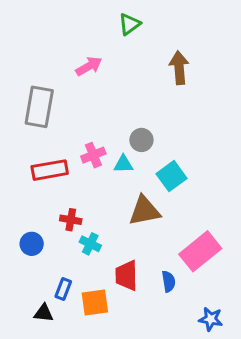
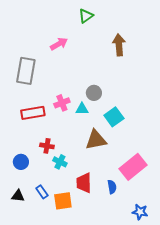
blue rectangle: (63, 289) -> (42, 192), turned -56
black triangle: (44, 313) -> (18, 196), moved

